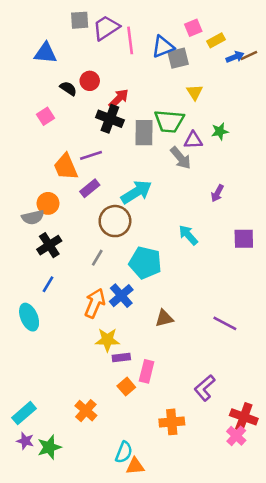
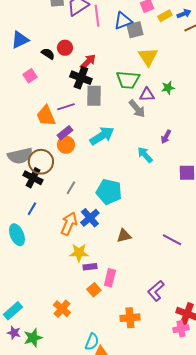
blue triangle: (45, 53) -> (20, 40), moved, turned -30
blue arrow: (235, 57) -> (184, 14), moved
yellow triangle: (195, 92) -> (148, 57), size x1.5
gray rectangle: (144, 133) -> (94, 96), moved
orange circle: (48, 203) -> (66, 145), moved
gray semicircle: (33, 217) -> (20, 156), size x1.4
brown circle: (115, 221) -> (41, 162), moved
cyan arrow: (188, 235) -> (145, 155), moved
black cross: (49, 245) -> (33, 178), turned -30
pink cross: (236, 436) -> (181, 329), turned 35

